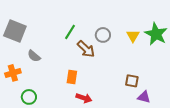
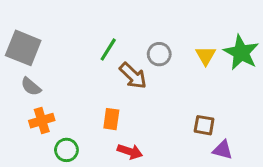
gray semicircle: (34, 56) -> (31, 87), moved
orange cross: (13, 73) -> (42, 121), moved
green circle: (29, 97) -> (66, 150), moved

